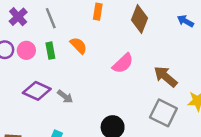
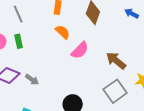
orange semicircle: (78, 45) -> (63, 32), moved
gray square: (163, 113) -> (115, 91), turned 30

